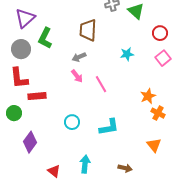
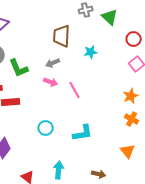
green L-shape: (45, 38) -> (19, 68), moved, turned -50
cyan star: (127, 54) -> (91, 52), moved
pink arrow: (77, 76) -> (51, 82), turned -32
orange star: (148, 96) -> (131, 96), moved

